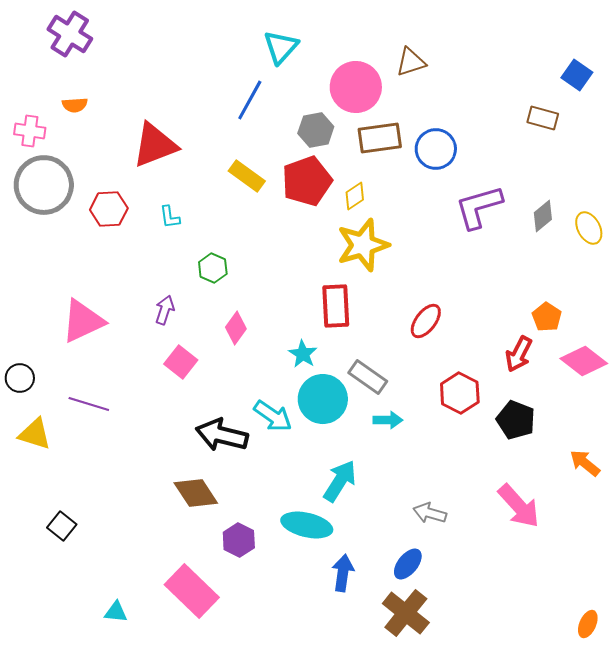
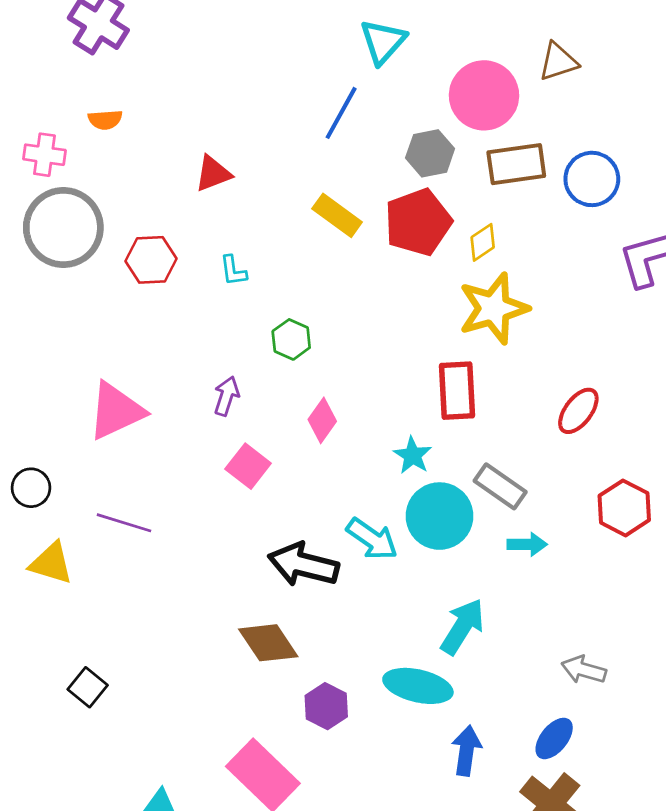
red triangle: (155, 145) -> (213, 174), size x0.6

